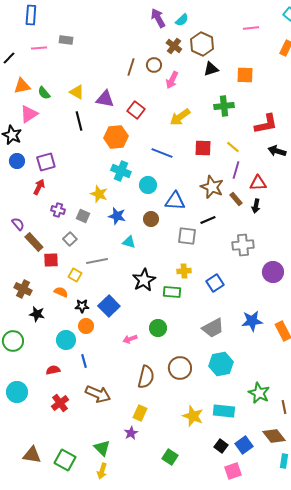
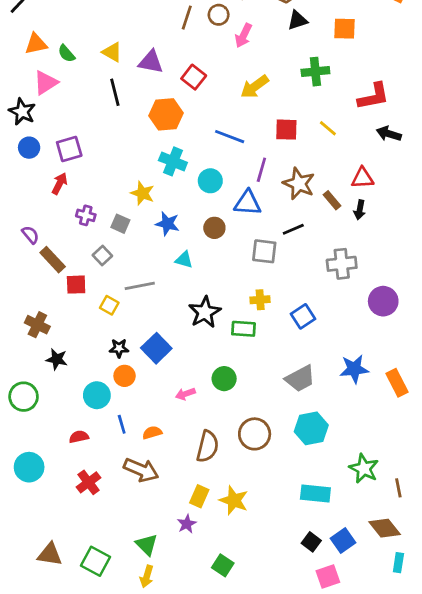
purple line: (236, 170) -> (261, 170), moved
orange semicircle: (61, 292) -> (152, 433), moved, turned -40
yellow star: (193, 416) -> (234, 500), moved
green square: (170, 457) -> (223, 565), moved

